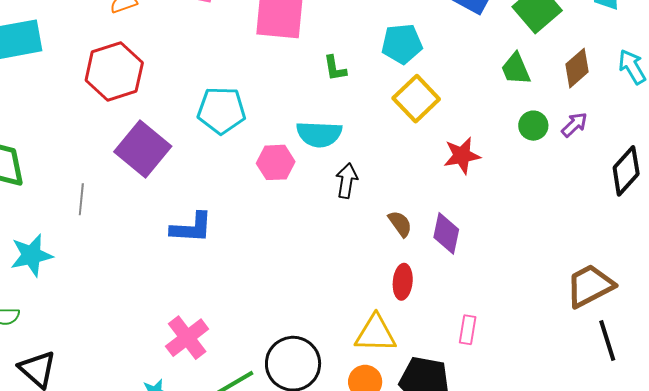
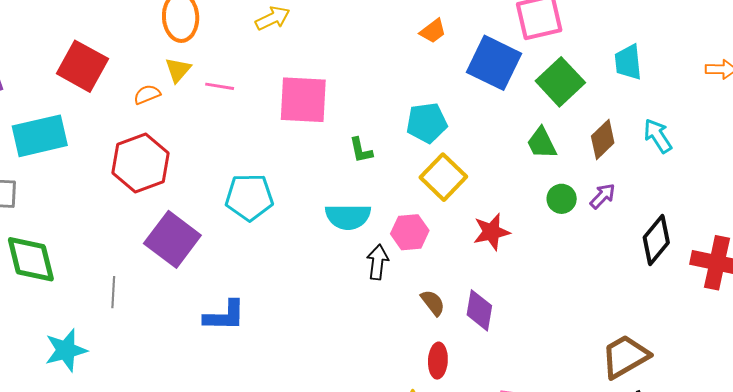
pink hexagon: (276, 162) -> (410, 232), moved

